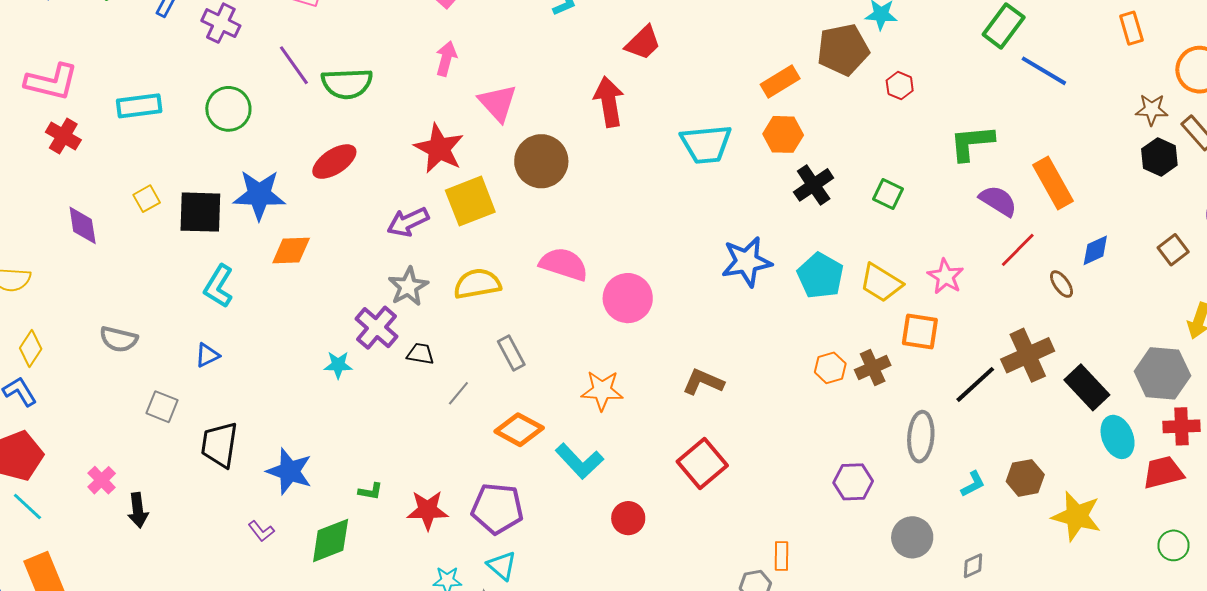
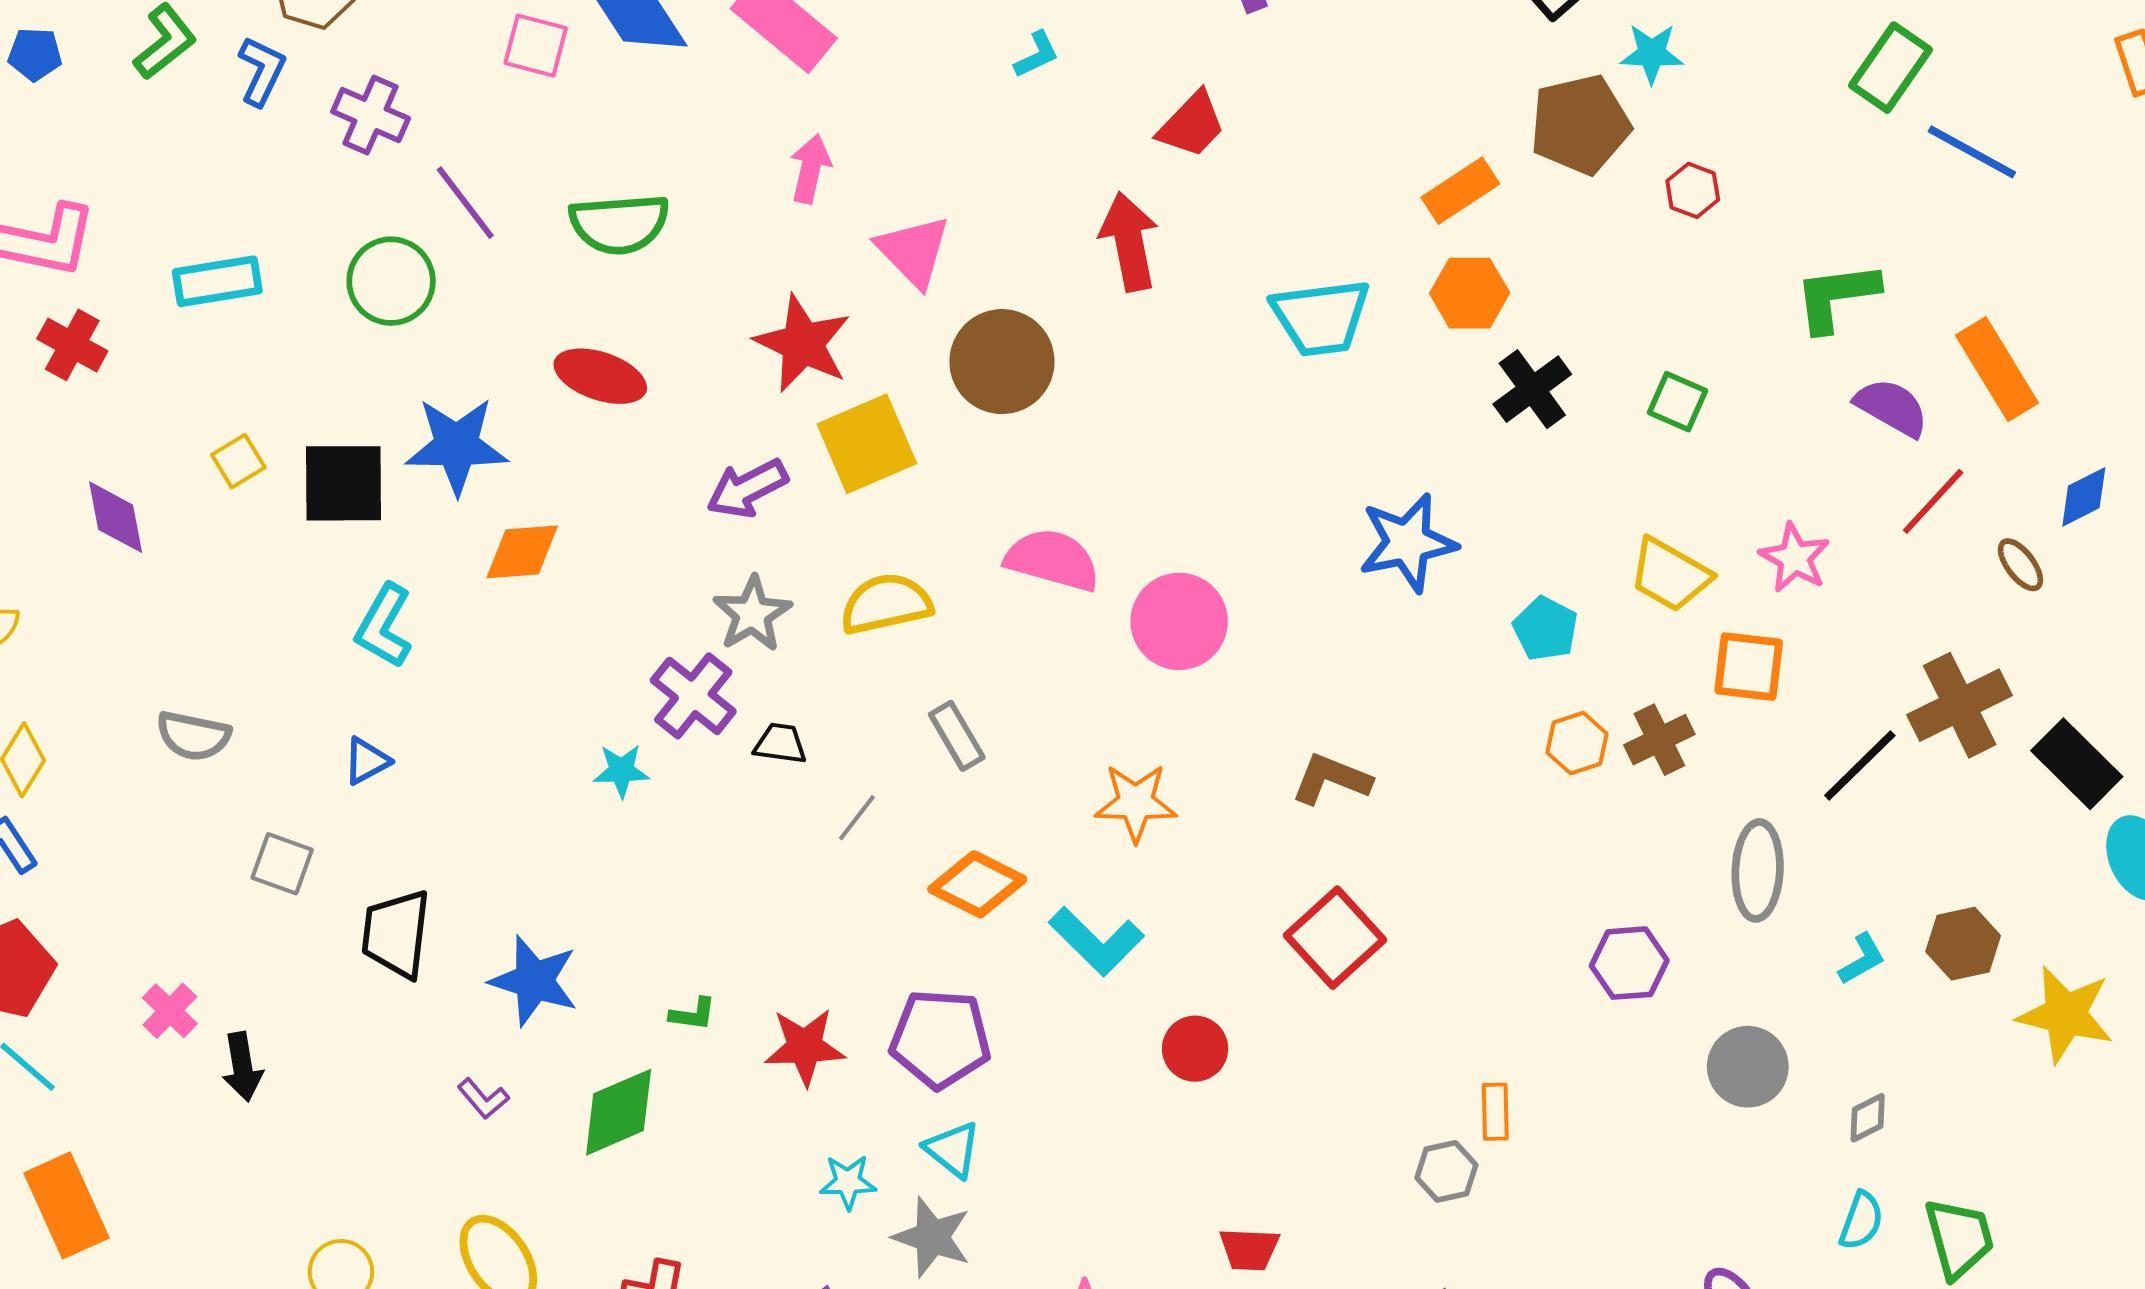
purple line: (294, 65) -> (465, 203), moved
red ellipse: (334, 162) -> (600, 376), turned 54
cyan pentagon: (820, 276) -> (1545, 629), moved, size x0.7

